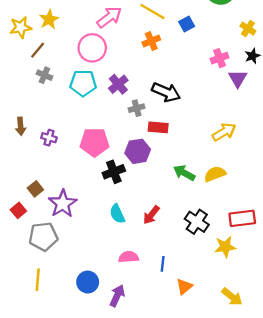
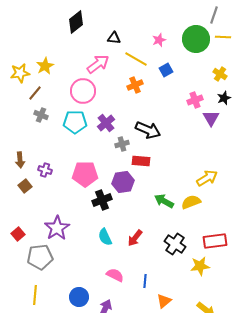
yellow arrow: (224, 132) -> (207, 178), moved
brown square: (35, 189) -> (25, 186), moved
pink semicircle: (129, 257) -> (115, 275), turned 30

